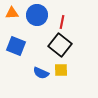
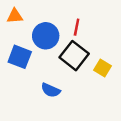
blue circle: (37, 15) -> (46, 36), moved
yellow square: (61, 70) -> (103, 68), moved, turned 32

